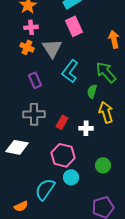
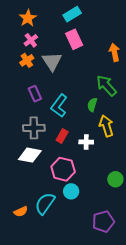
pink cross: (31, 27) -> (31, 40), turned -32
orange cross: (27, 47) -> (27, 60), turned 32
cyan L-shape: (70, 71) -> (59, 106), moved
white diamond: (17, 147) -> (30, 155), moved
green circle: (103, 165) -> (115, 179), moved
orange semicircle: (21, 206) -> (21, 211), moved

